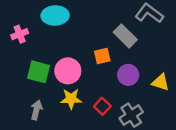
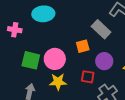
pink cross: (20, 34) -> (15, 30), turned 32
red square: (102, 106) -> (88, 77), moved, turned -32

